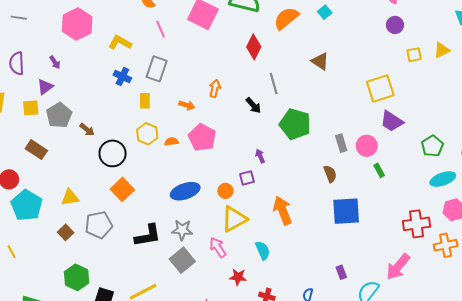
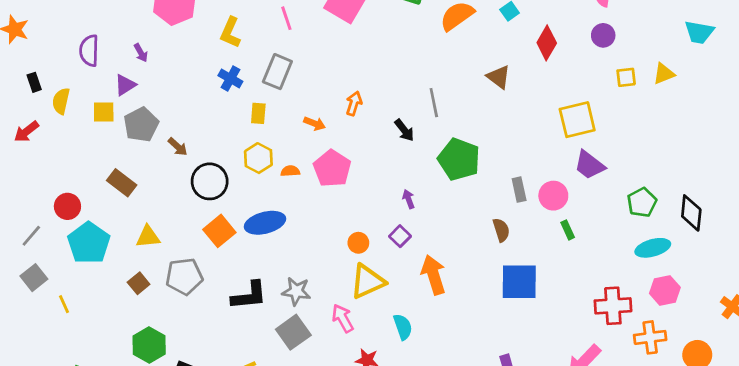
yellow L-shape: (120, 43) -> (230, 32), turned -100
red diamond: (254, 47) -> (547, 43), moved
brown rectangle: (36, 150) -> (122, 183), moved
purple square: (247, 178) -> (400, 236), moved, turned -35
blue ellipse: (185, 191) -> (265, 223), moved

